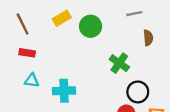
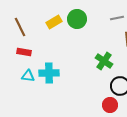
green circle: (91, 26) -> (77, 19), moved
cyan cross: (64, 91) -> (49, 73), moved

